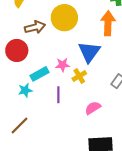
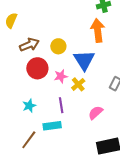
yellow circle: (64, 18) -> (58, 46), moved, size x0.6
red circle: (17, 50) -> (37, 68), moved
cyan rectangle: (40, 74) -> (52, 126), moved, turned 30

